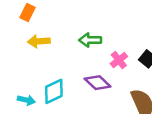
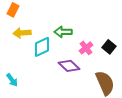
cyan diamond: (54, 91) -> (42, 47), moved
cyan arrow: (26, 100) -> (12, 80), turned 40

